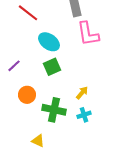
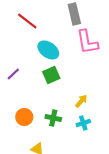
orange circle: (27, 95) -> (24, 117), moved
green cross: (54, 110) -> (53, 118), size x0.7

